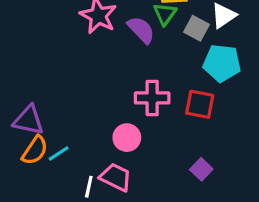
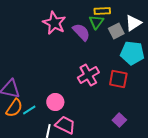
gray square: (197, 28) -> (116, 31), turned 35
pink cross: (152, 98) -> (88, 75), turned -30
pink circle: (127, 138) -> (55, 102), moved

